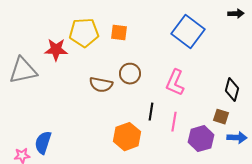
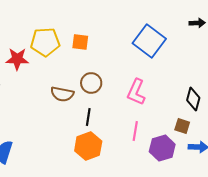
black line: (151, 112) -> (88, 117), moved

